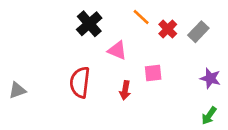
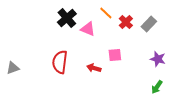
pink triangle: (117, 50) -> (88, 29), moved
red arrow: (125, 90) -> (94, 68), turned 96

